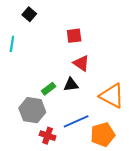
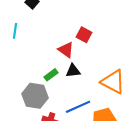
red square: (74, 36) -> (84, 35), moved, turned 35
red triangle: (81, 63) -> (66, 50), moved

